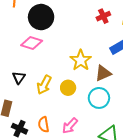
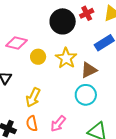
black circle: (41, 17) -> (63, 21), moved
yellow arrow: (44, 85) -> (33, 97), moved
yellow circle: (68, 88) -> (38, 57), moved

